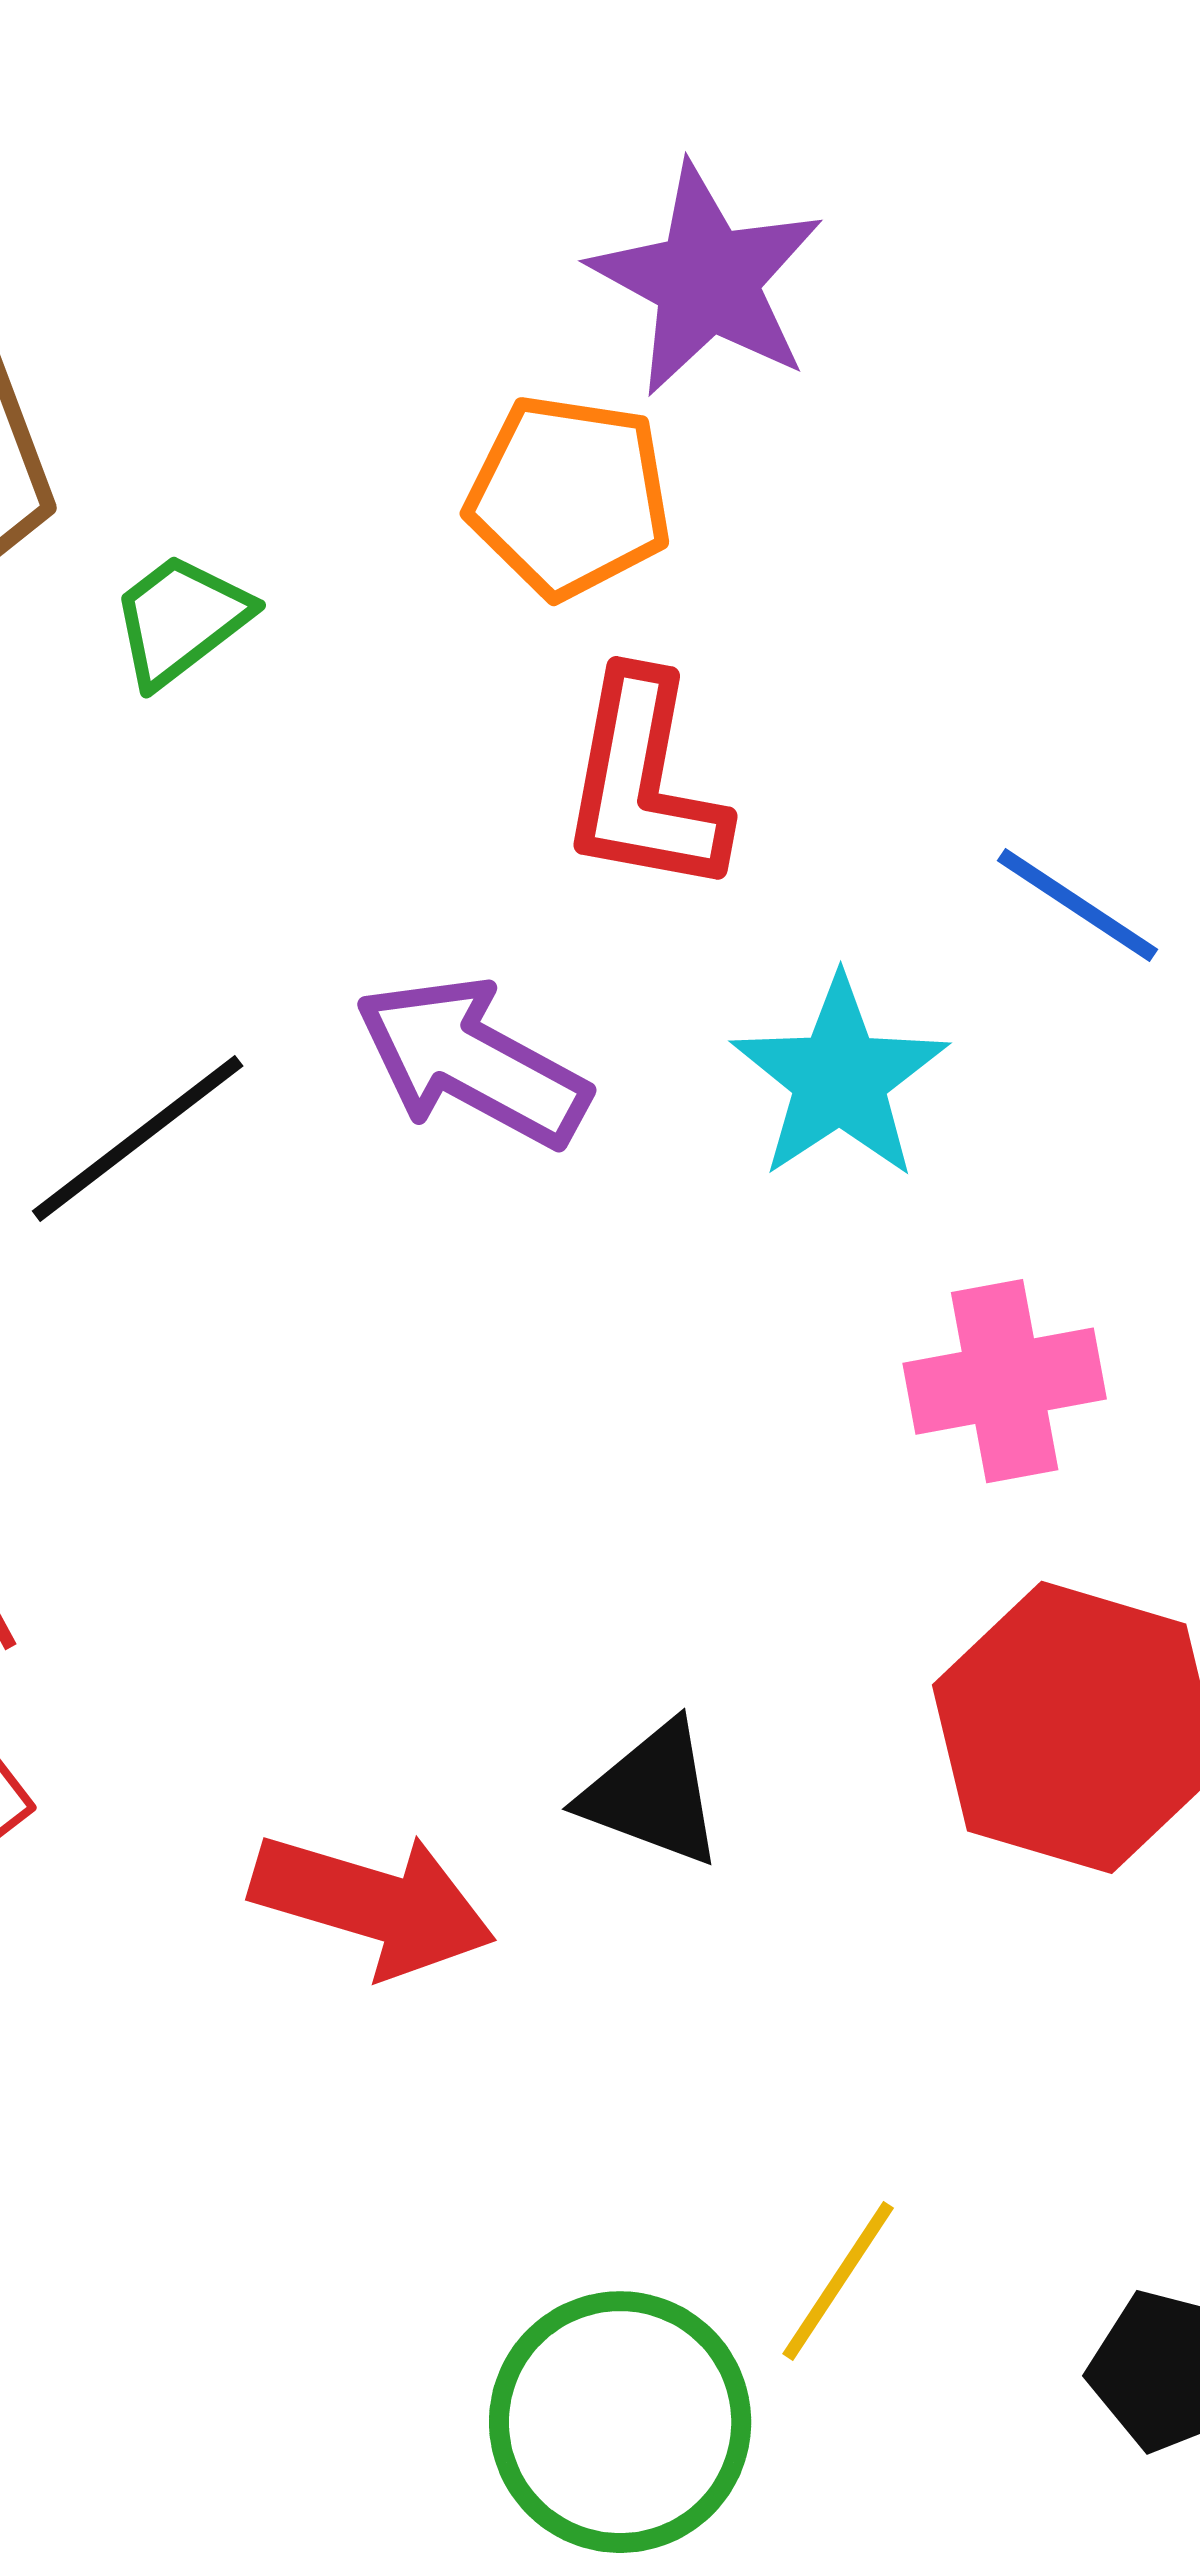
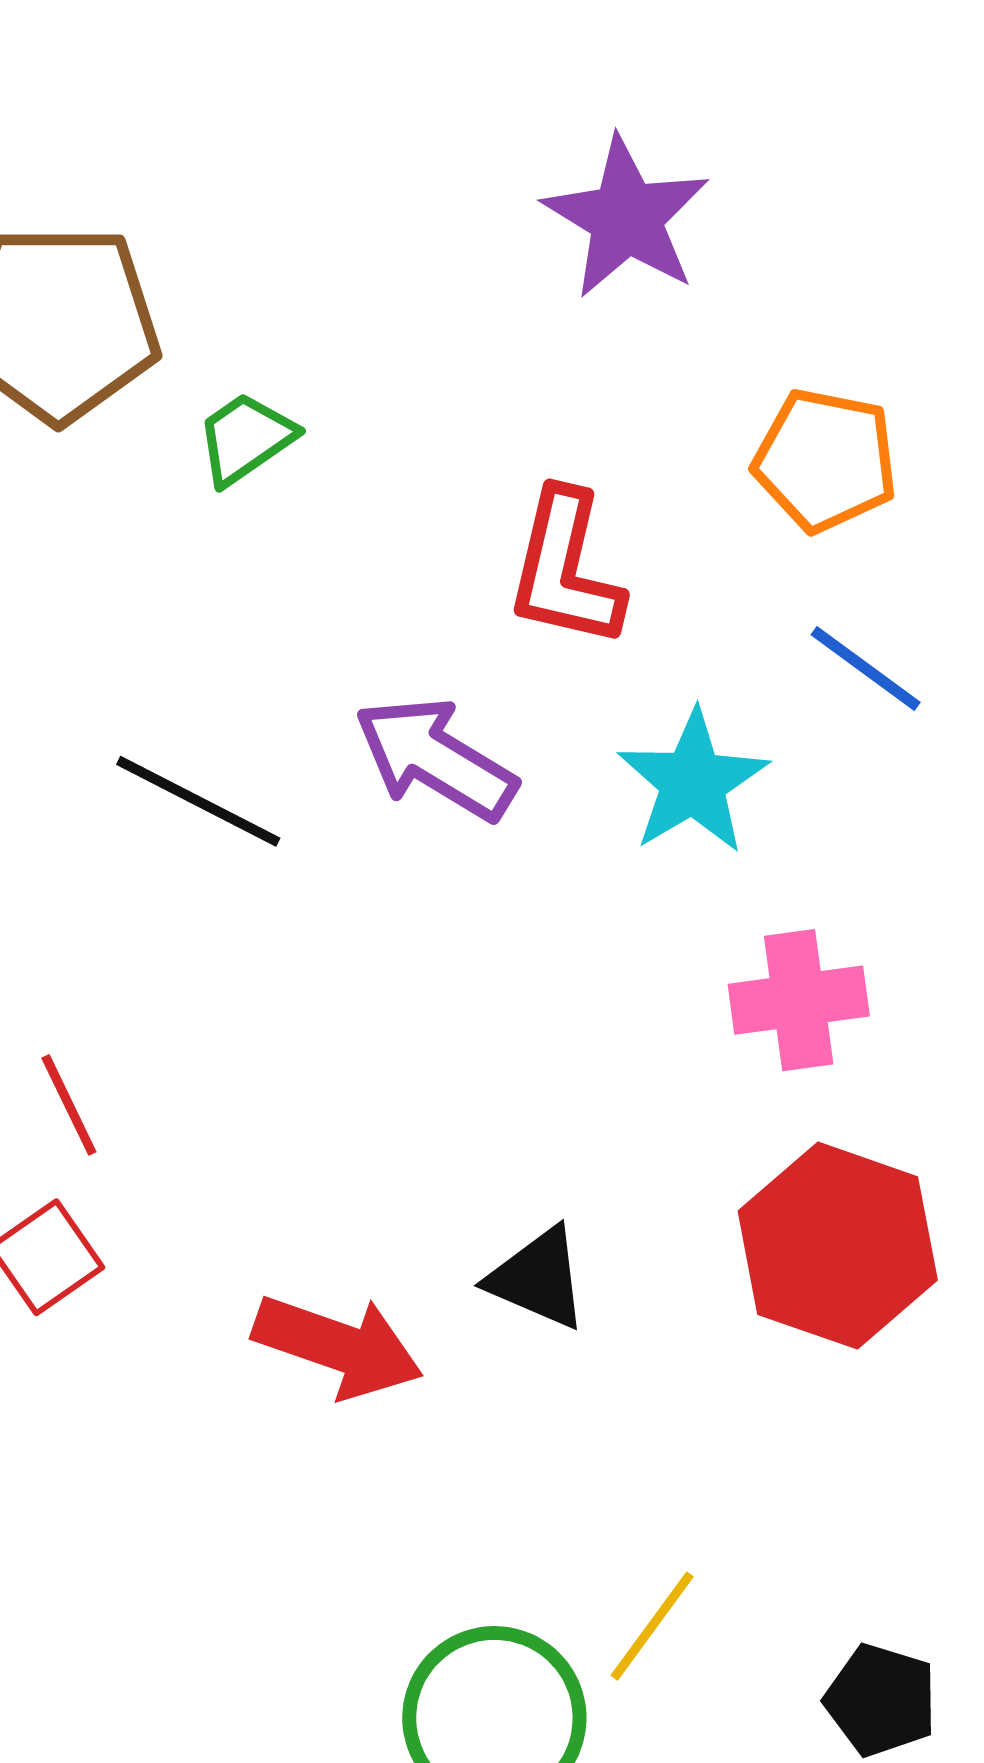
orange pentagon: (569, 496) -> (825, 460), moved
black line: (138, 1139) -> (198, 801), turned 62

